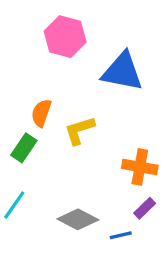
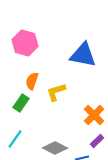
pink hexagon: (65, 37) -> (25, 43), moved
orange cross: (140, 167) -> (94, 115), turned 35

